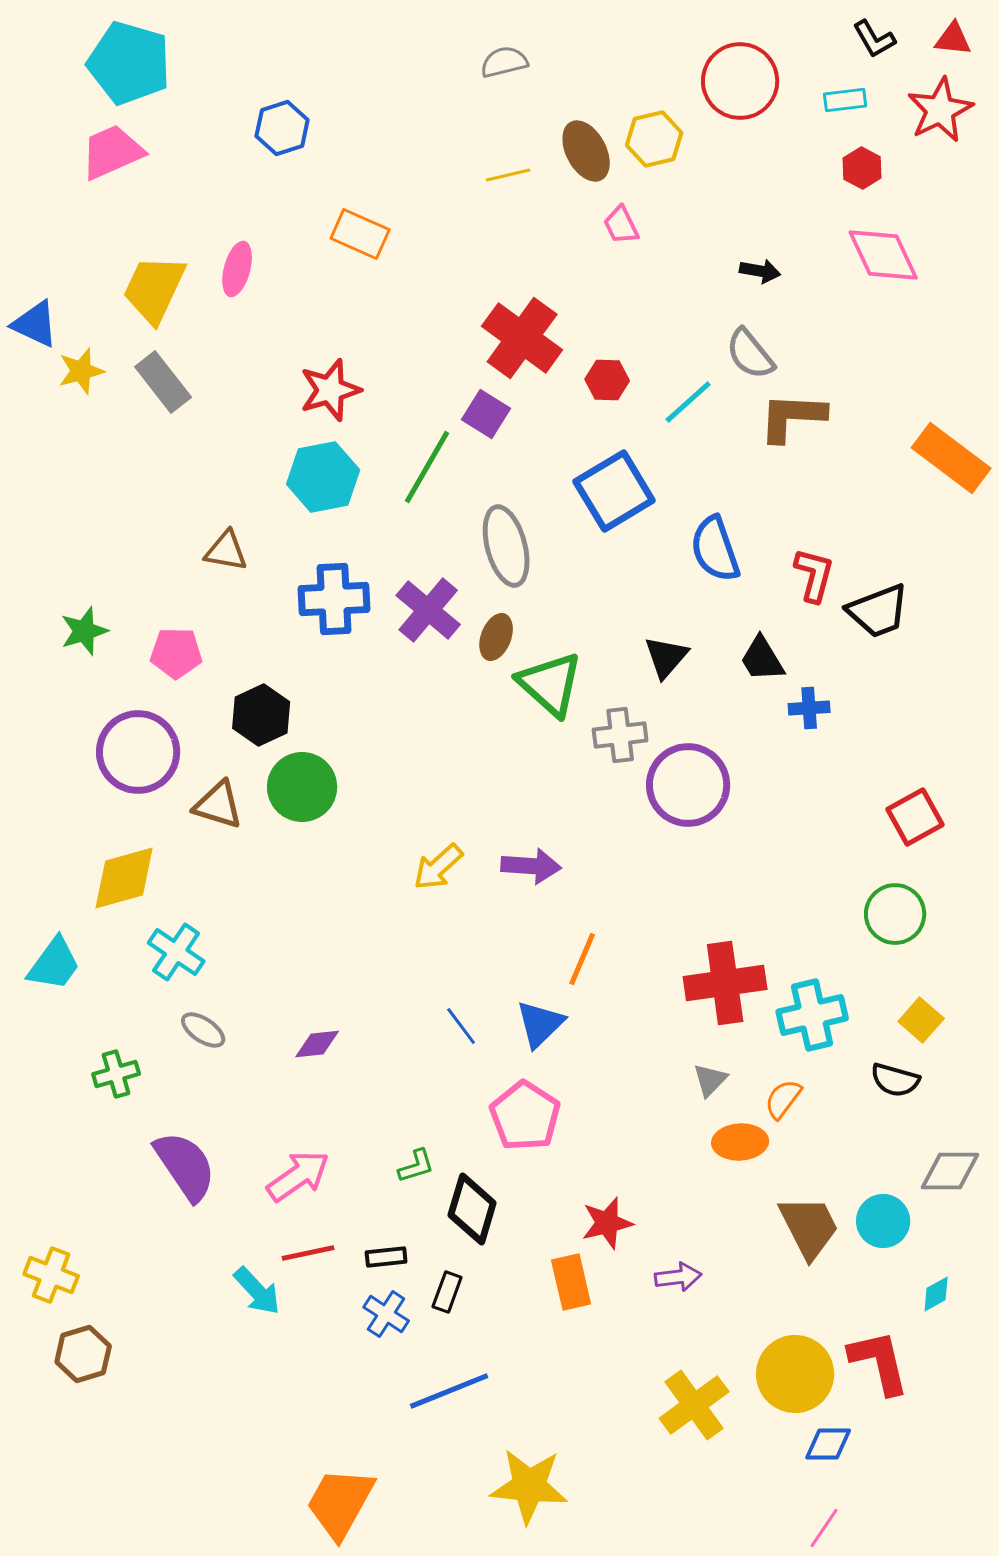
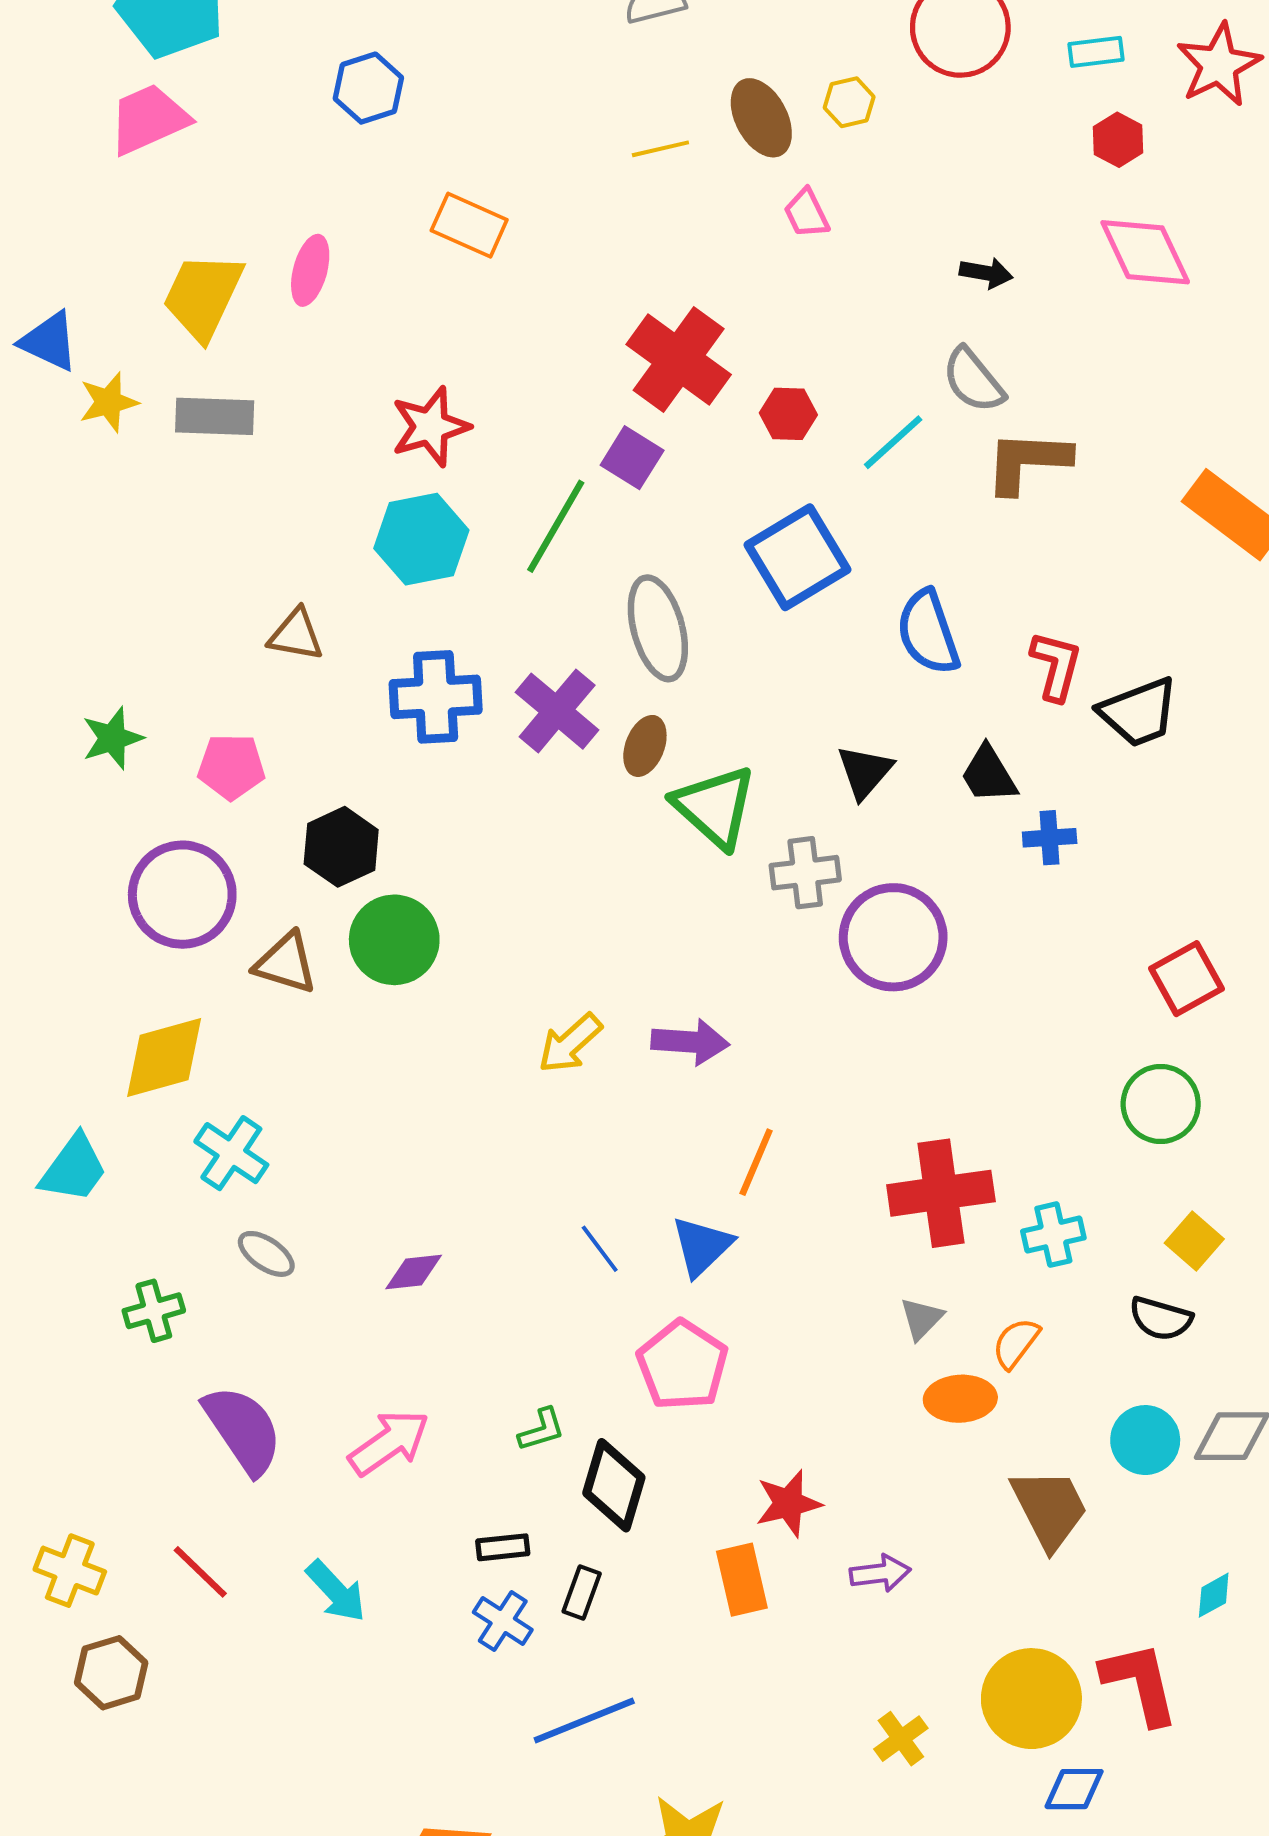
yellow hexagon: (654, 139) -> (849, 102), size x0.7
gray rectangle: (163, 382) -> (215, 416), turned -50
cyan cross: (812, 1015) -> (1053, 1235), size x0.7
cyan circle: (883, 1221) -> (1145, 1440), moved
red line: (308, 1253) -> (200, 1572), moved, turned 56
yellow cross: (694, 1405) -> (901, 1739), size x0.6

